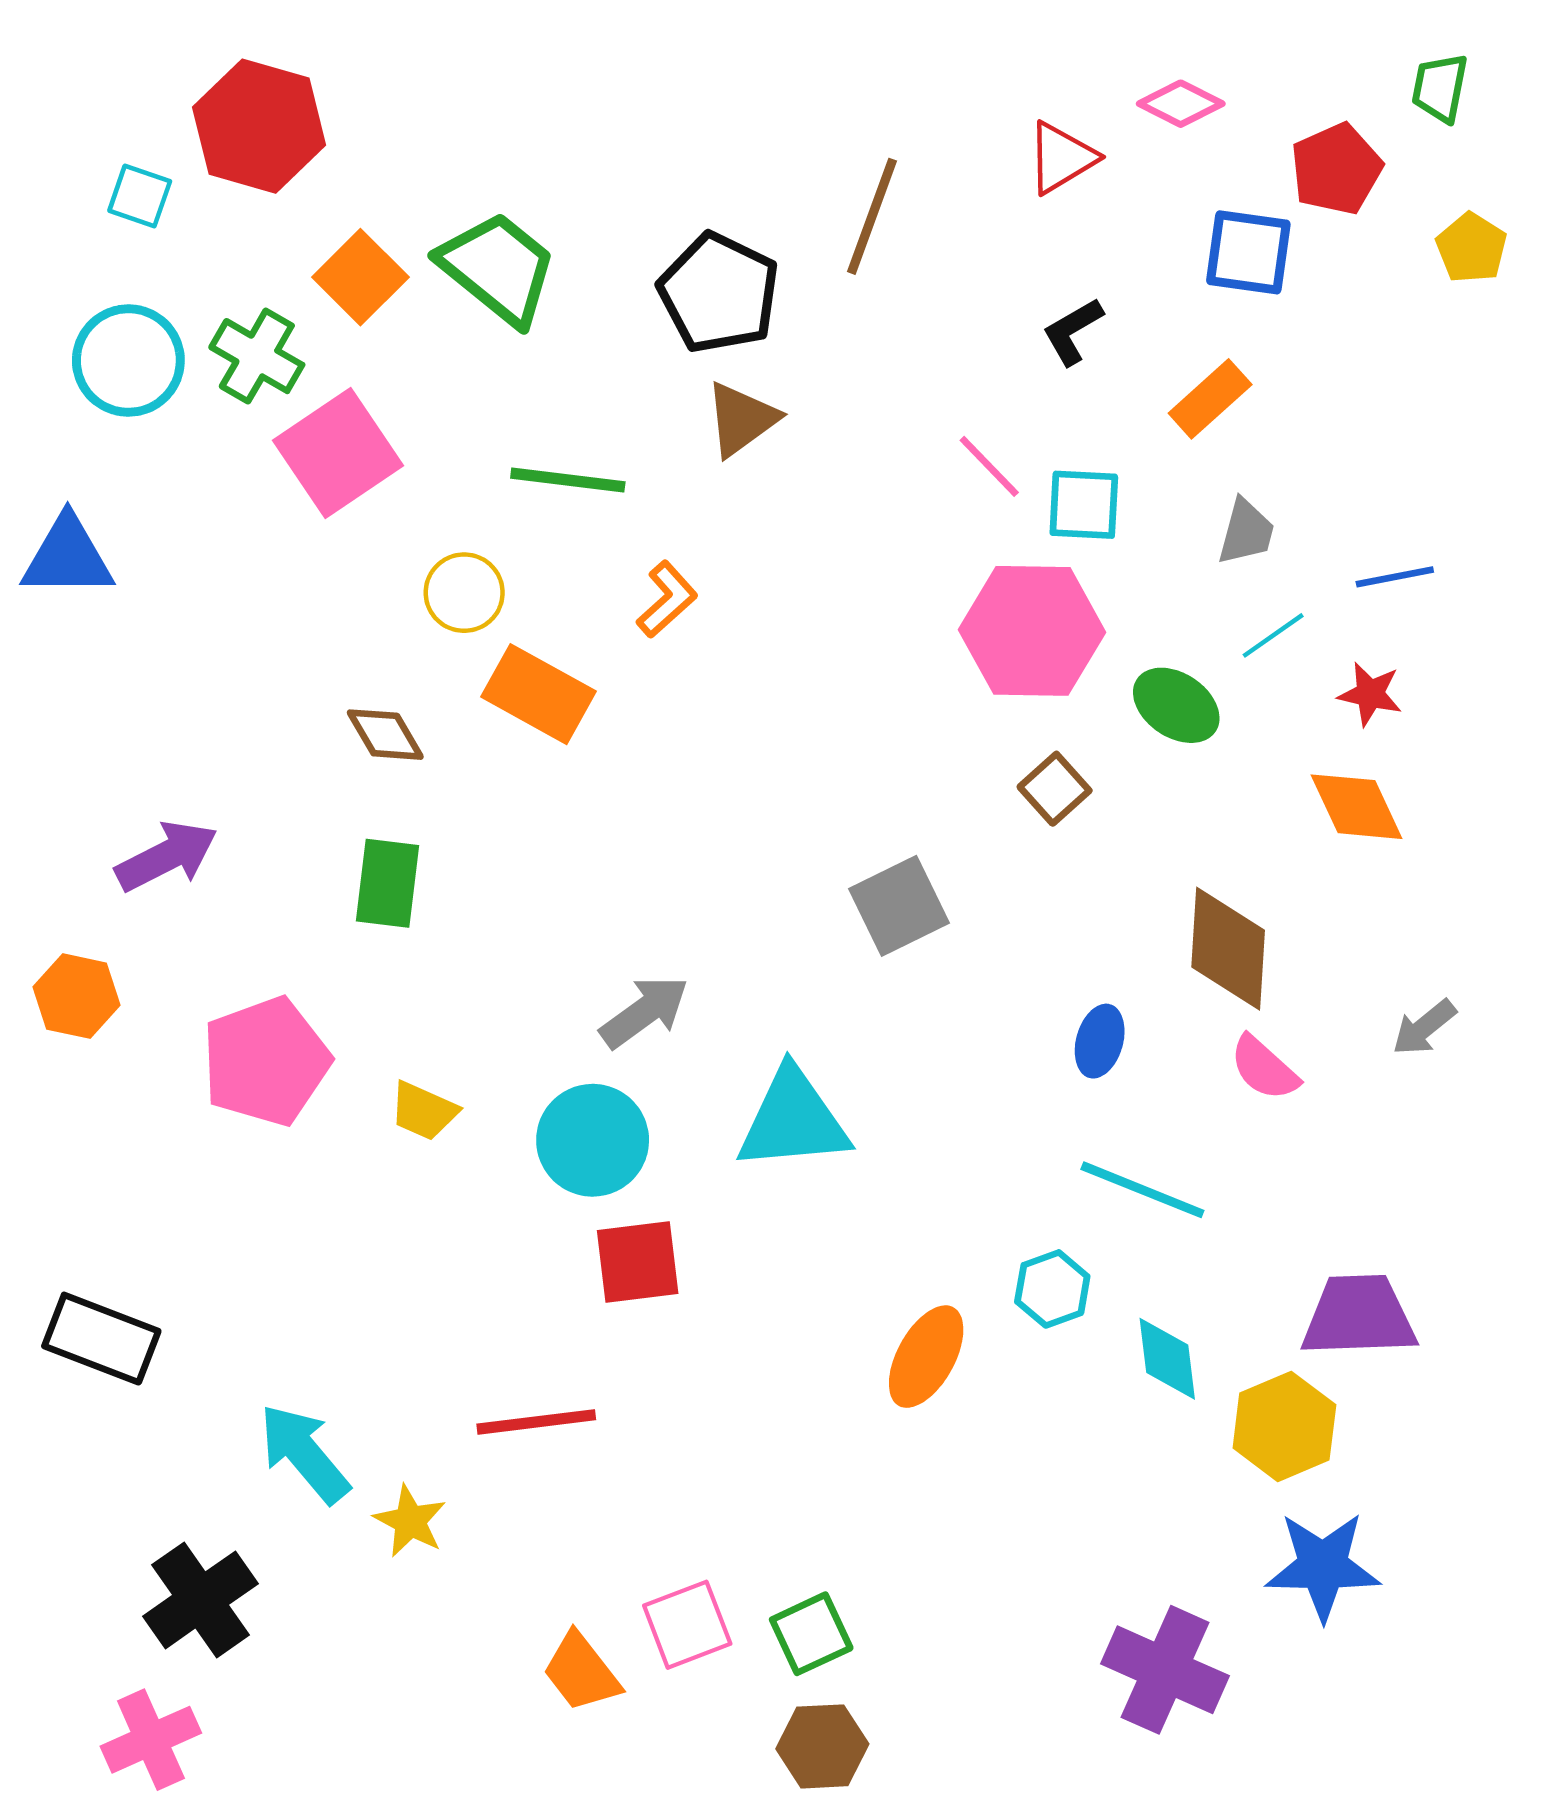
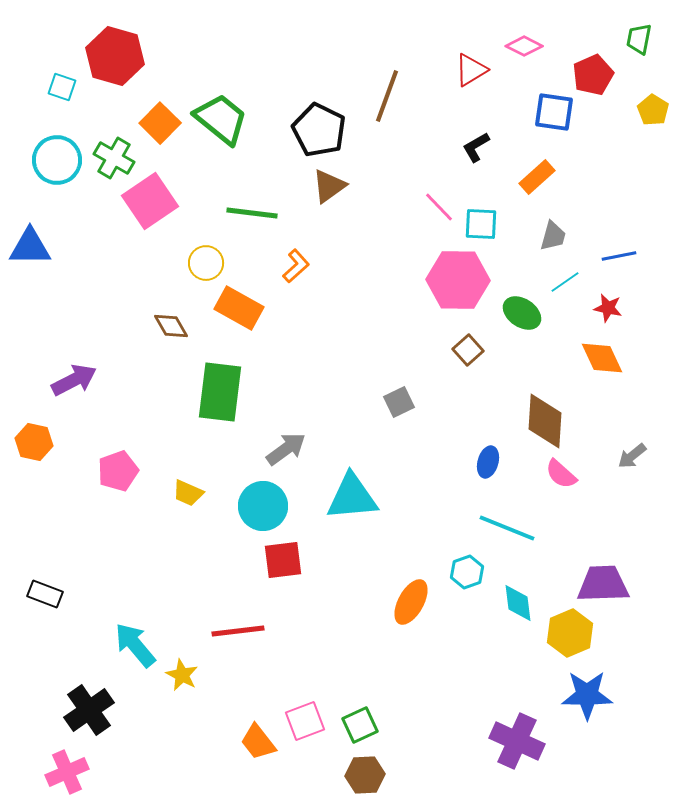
green rectangle: (388, 883) -> (220, 392), moved, size x1.5
gray square: (899, 906) -> (399, 402), size x0.7
pink pentagon: (266, 1061) -> (118, 471), size x0.7
black rectangle: (101, 1339) -> (45, 594), size x0.7

